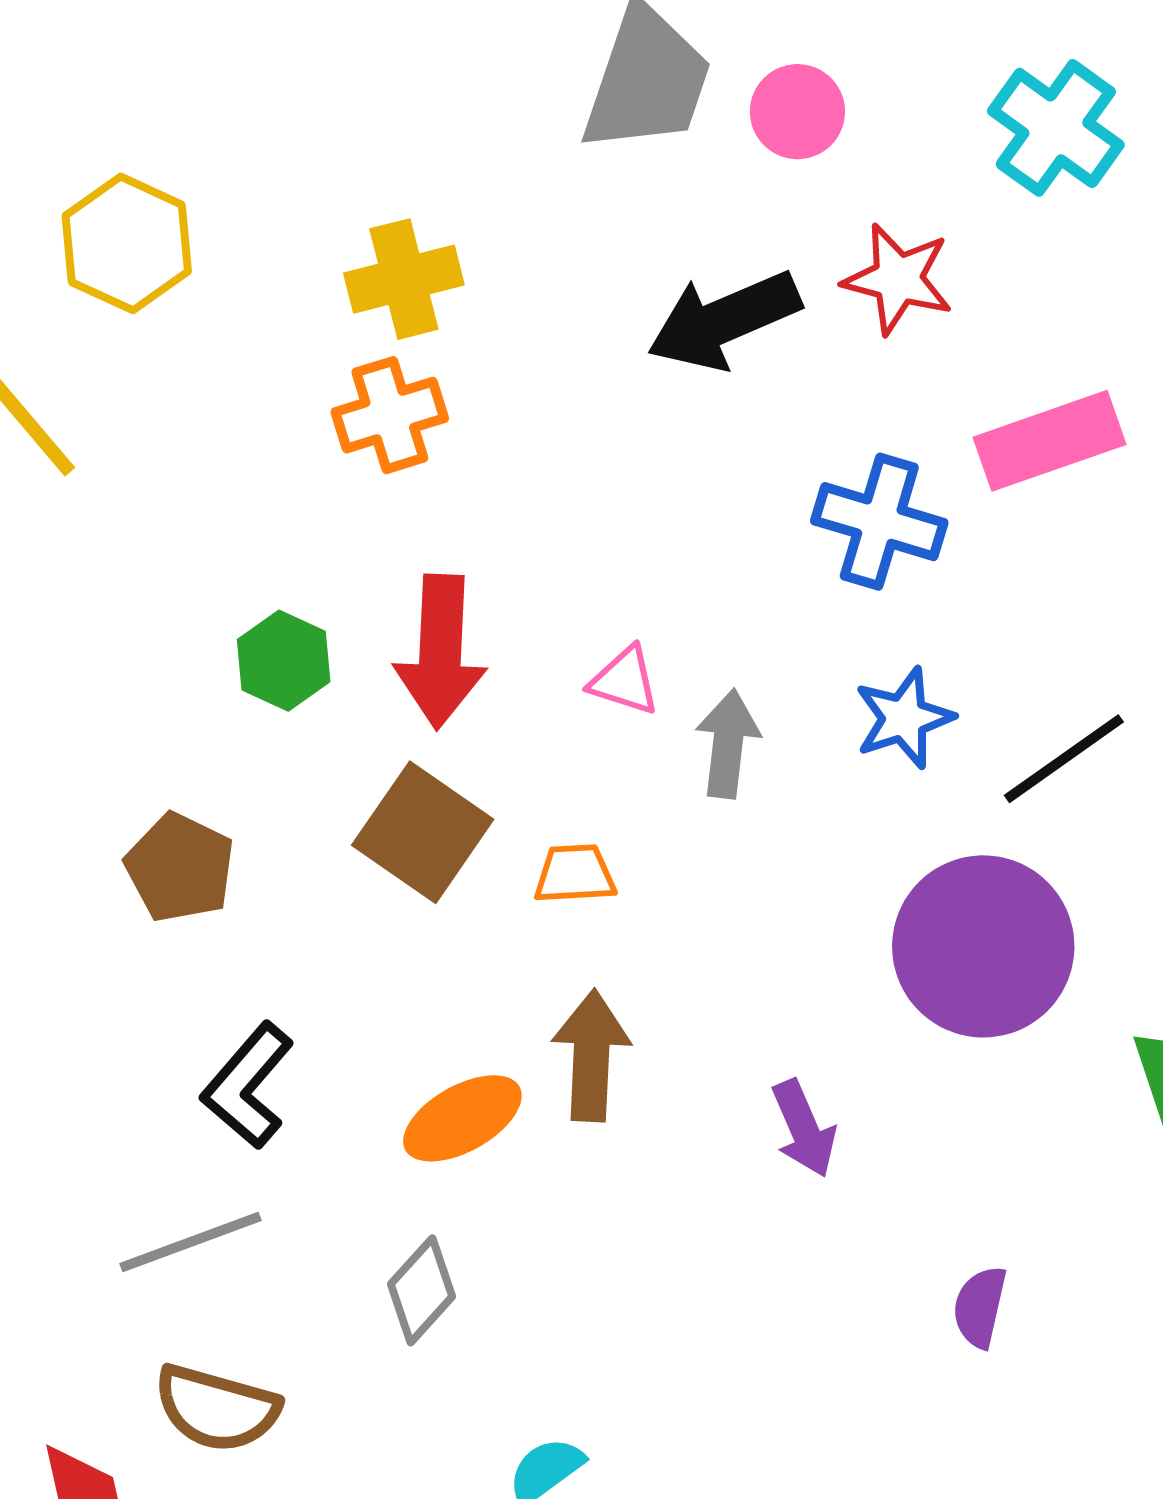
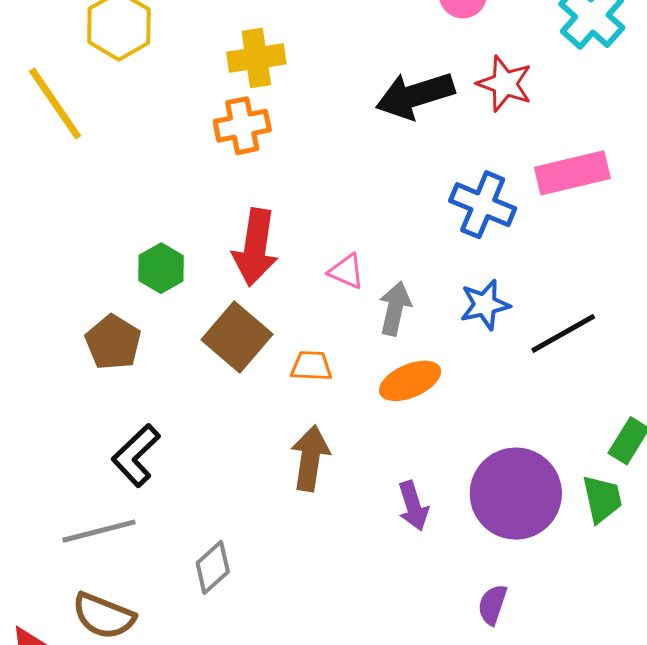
green hexagon: (284, 661) -> (161, 268), moved
purple circle: (983, 946) -> (516, 494), moved
orange ellipse: (462, 1118) -> (410, 381), moved

